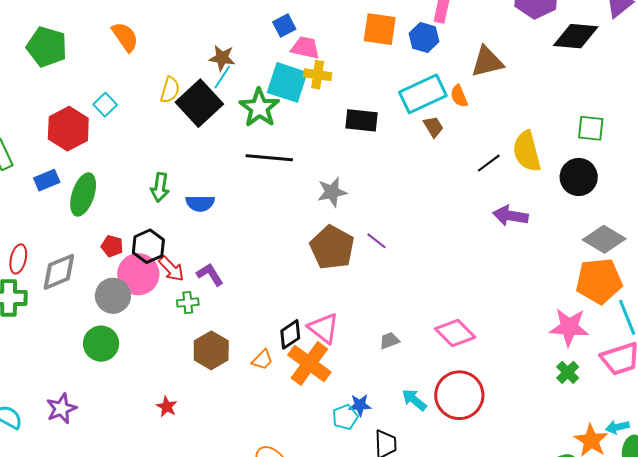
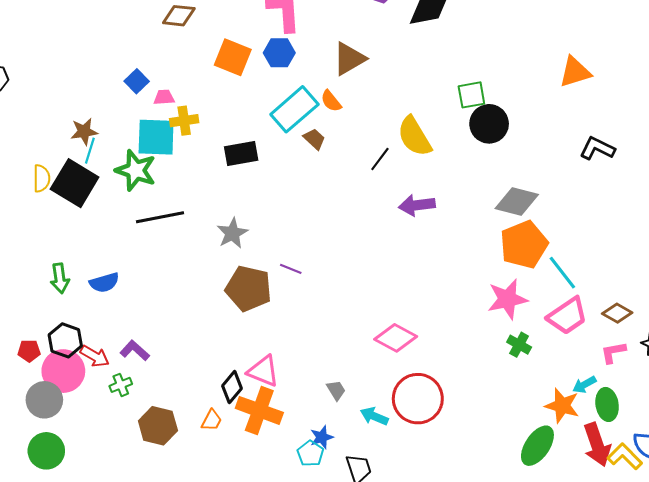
orange square: (380, 29) -> (233, 57), turned 30
pink trapezoid: (305, 48) -> (164, 97), size x0.7
black circle: (579, 177) -> (489, 124), moved
gray trapezoid: (389, 341) -> (336, 390), moved, turned 95

